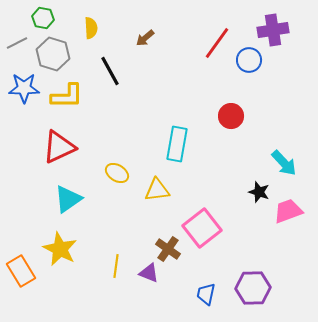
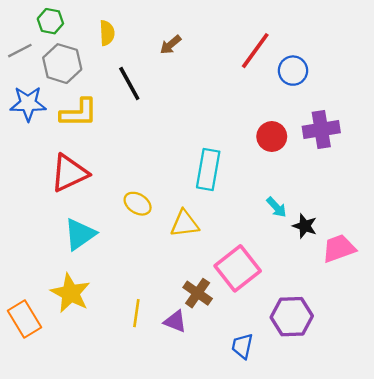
purple cross: (273, 30) -> (321, 129), moved
cyan arrow: (284, 163) -> (276, 207), moved, size x0.7
purple hexagon: (253, 288) -> (292, 317), moved

